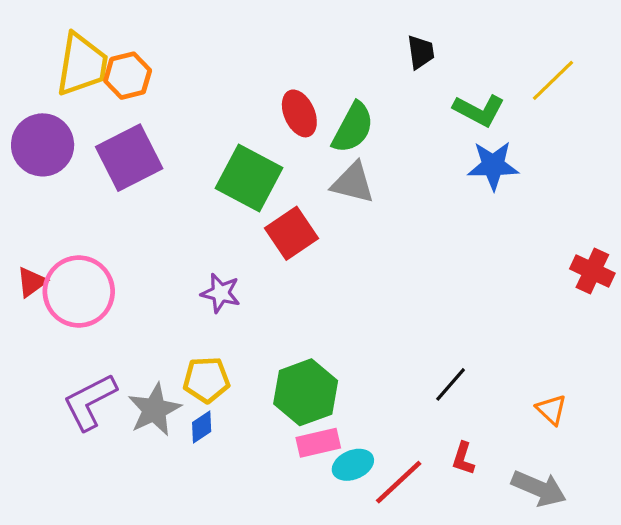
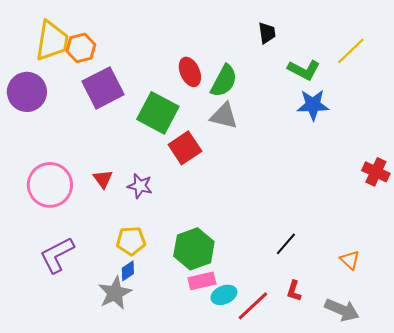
purple square: (129, 158) -> (103, 88), moved
red triangle: (32, 282) -> (103, 179), moved, turned -30
gray star: (154, 410) -> (115, 293), moved

